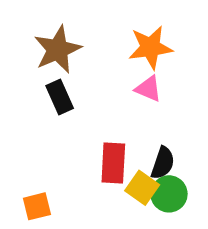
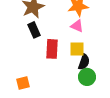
red rectangle: (113, 163) -> (52, 49), moved
yellow square: (142, 188) -> (77, 49), moved, turned -35

